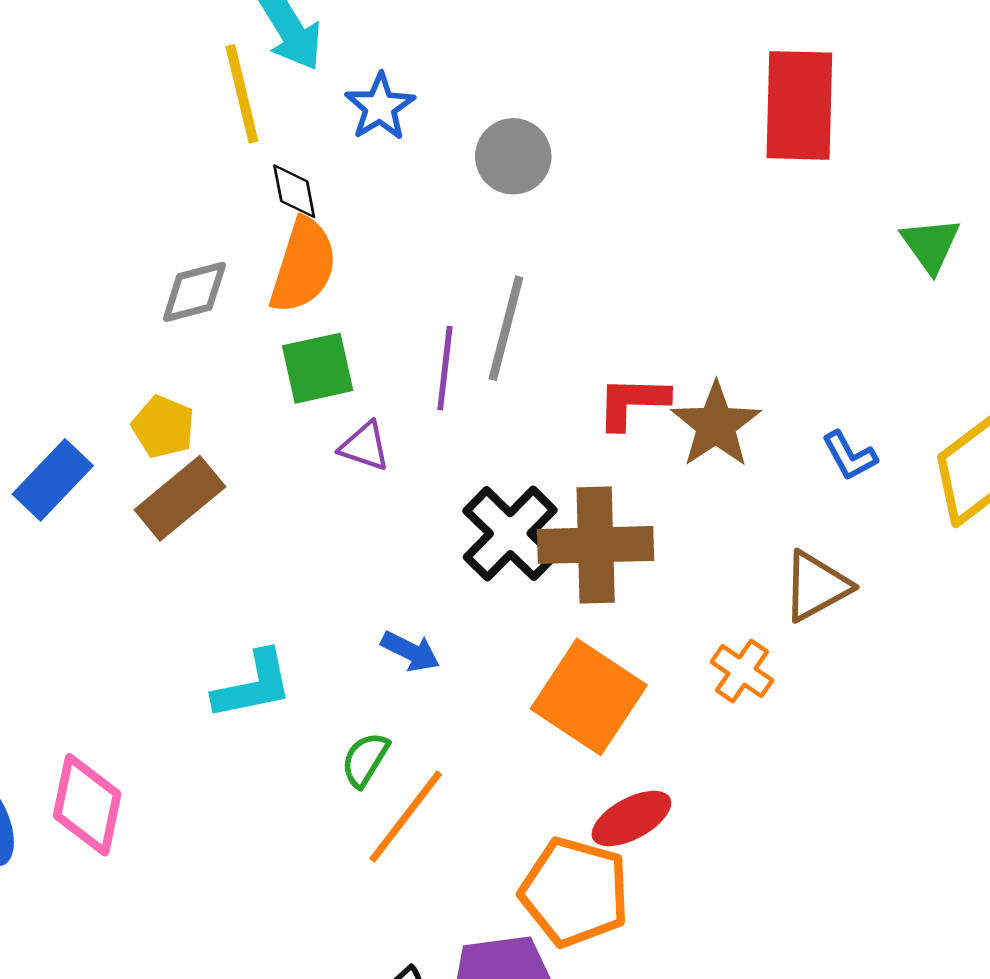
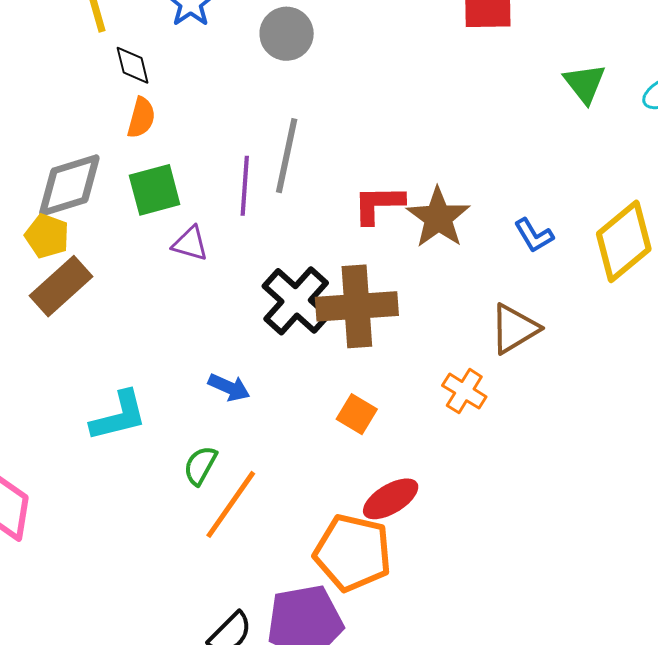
orange semicircle: (303, 266) -> (141, 118), size x0.6
gray diamond: (194, 292) -> (69, 185), moved, size x1.4
orange square: (589, 697) -> (357, 414), size x0.5

